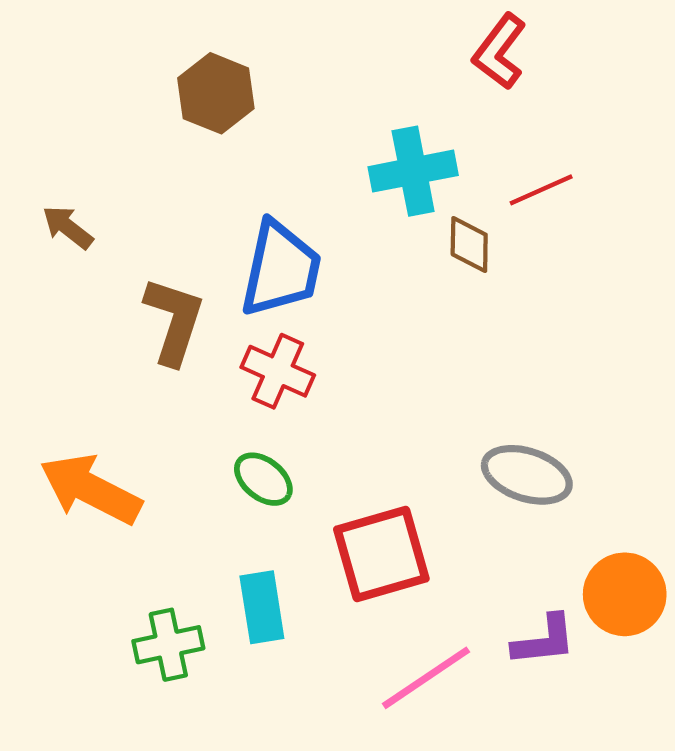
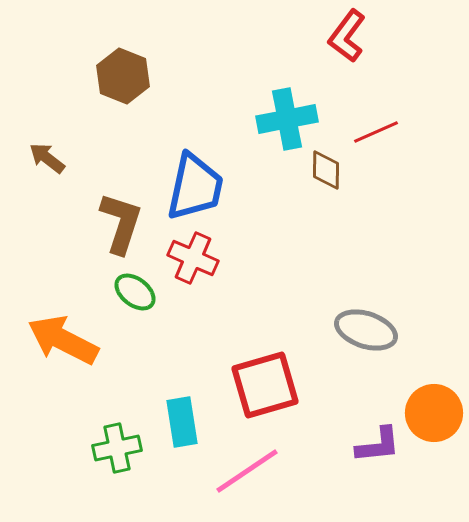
brown hexagon: (216, 93) -> (123, 76), moved
green ellipse: (263, 479) -> (135, 292), moved
pink line: (426, 678) -> (247, 471), moved

